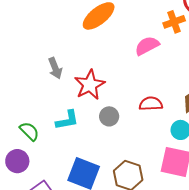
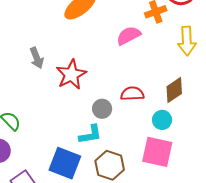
gray circle: (109, 116) -> (102, 109), moved
cyan L-shape: (67, 120) -> (90, 135), moved

